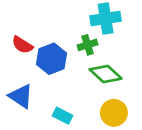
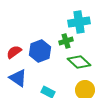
red semicircle: (22, 45) -> (14, 52), moved, turned 112

